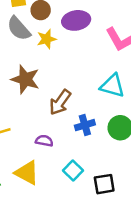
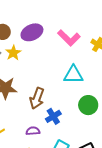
blue cross: (85, 125) -> (53, 116), moved

